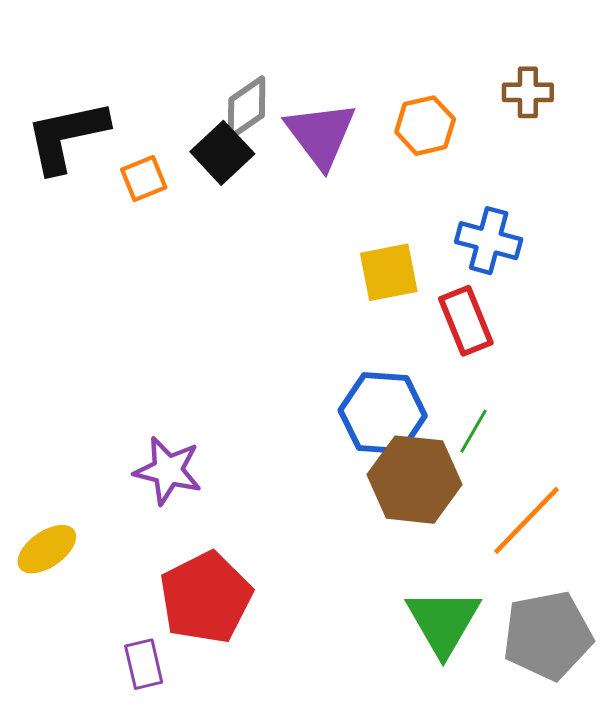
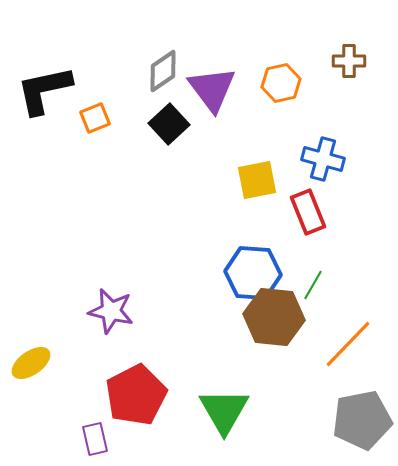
black square: (222, 153) -> (169, 124), moved
green triangle: (443, 622) -> (224, 411), moved

